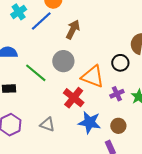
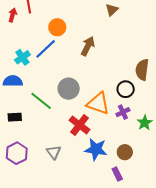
cyan cross: (19, 12) -> (22, 57), moved
brown arrow: (73, 30) -> (88, 46), moved
purple cross: (117, 94) -> (123, 112), moved
gray triangle: (47, 124) -> (54, 152), turned 35

